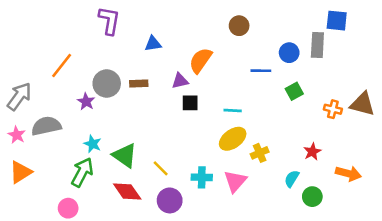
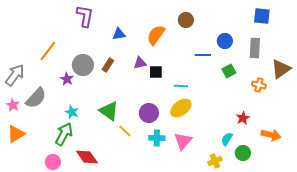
gray rectangle: (317, 45) -> (255, 48), moved
orange semicircle: (200, 60) -> (156, 35), moved
brown rectangle: (139, 84) -> (108, 65), turned -56
black square: (190, 103) -> (156, 72), moved
brown triangle: (362, 104) -> (281, 69), moved, turned -50
gray semicircle: (46, 126) -> (36, 98), turned 145
yellow cross: (260, 153) -> (215, 161), moved
green triangle: (125, 155) -> (109, 111), moved
red diamond: (127, 191) -> (87, 157), moved
purple circle: (170, 200) -> (149, 113), moved

